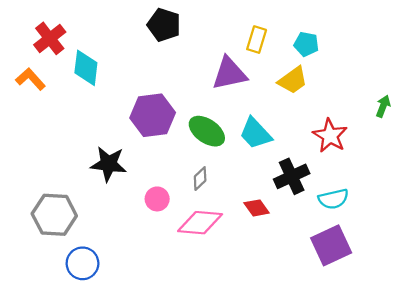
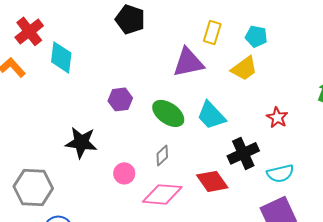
purple hexagon: (153, 115) -> (120, 99), size x0.6
red star: (330, 136) -> (277, 117), size x0.7
red diamond: (257, 208) -> (212, 181), size x1.4

